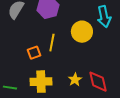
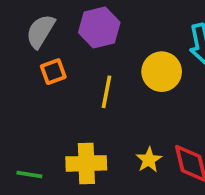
orange square: (34, 53) -> (53, 72), moved

